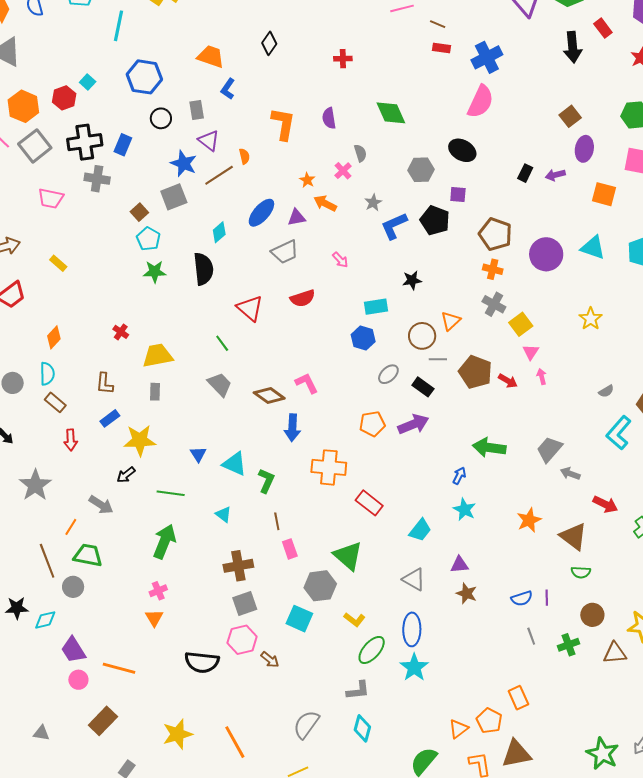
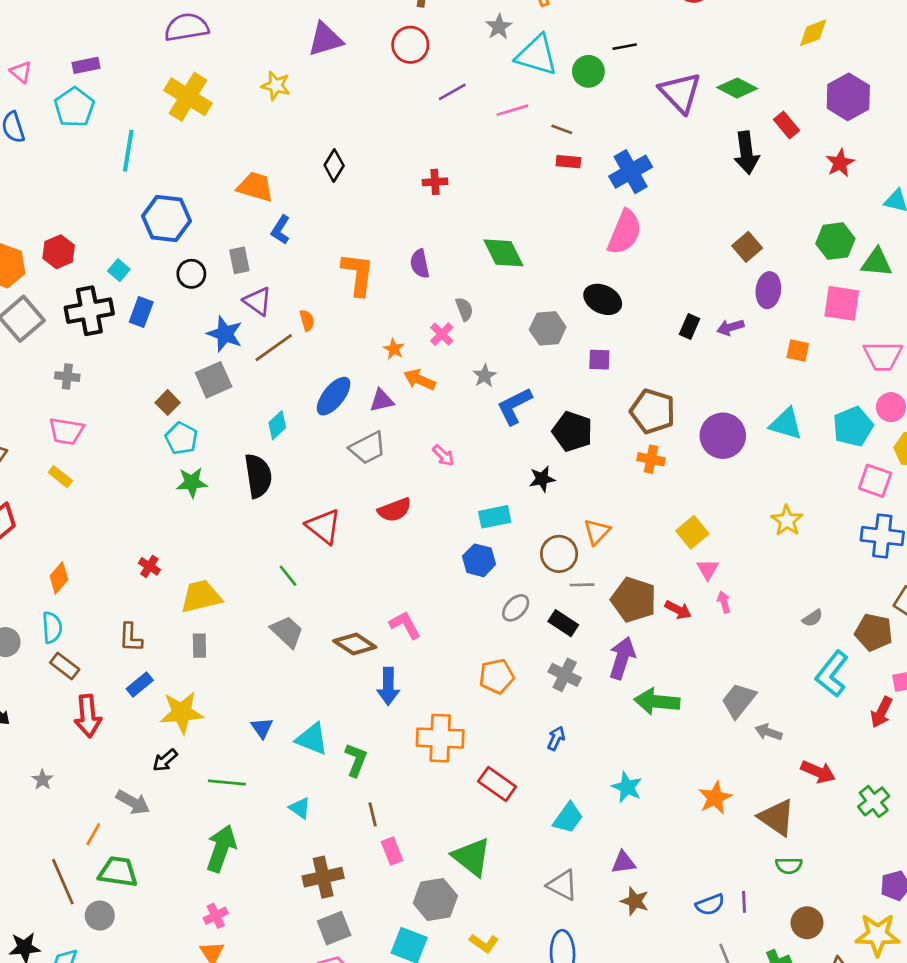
cyan square: (88, 82) -> (119, 270), moved
gray cross: (97, 179) -> (67, 377), moved, size x0.7
orange square: (604, 194) -> (798, 351), size x0.7
pink trapezoid: (51, 198) -> (66, 431), moved
black pentagon: (435, 220) -> (572, 431), moved
gray cross: (494, 304) -> (565, 675), moved
purple arrow: (413, 424) -> (622, 658), moved, turned -48
red arrow: (71, 440) -> (88, 716), size x1.4
blue arrow: (459, 476) -> (556, 738), moved
gray star: (35, 485) -> (42, 780), size x0.5

